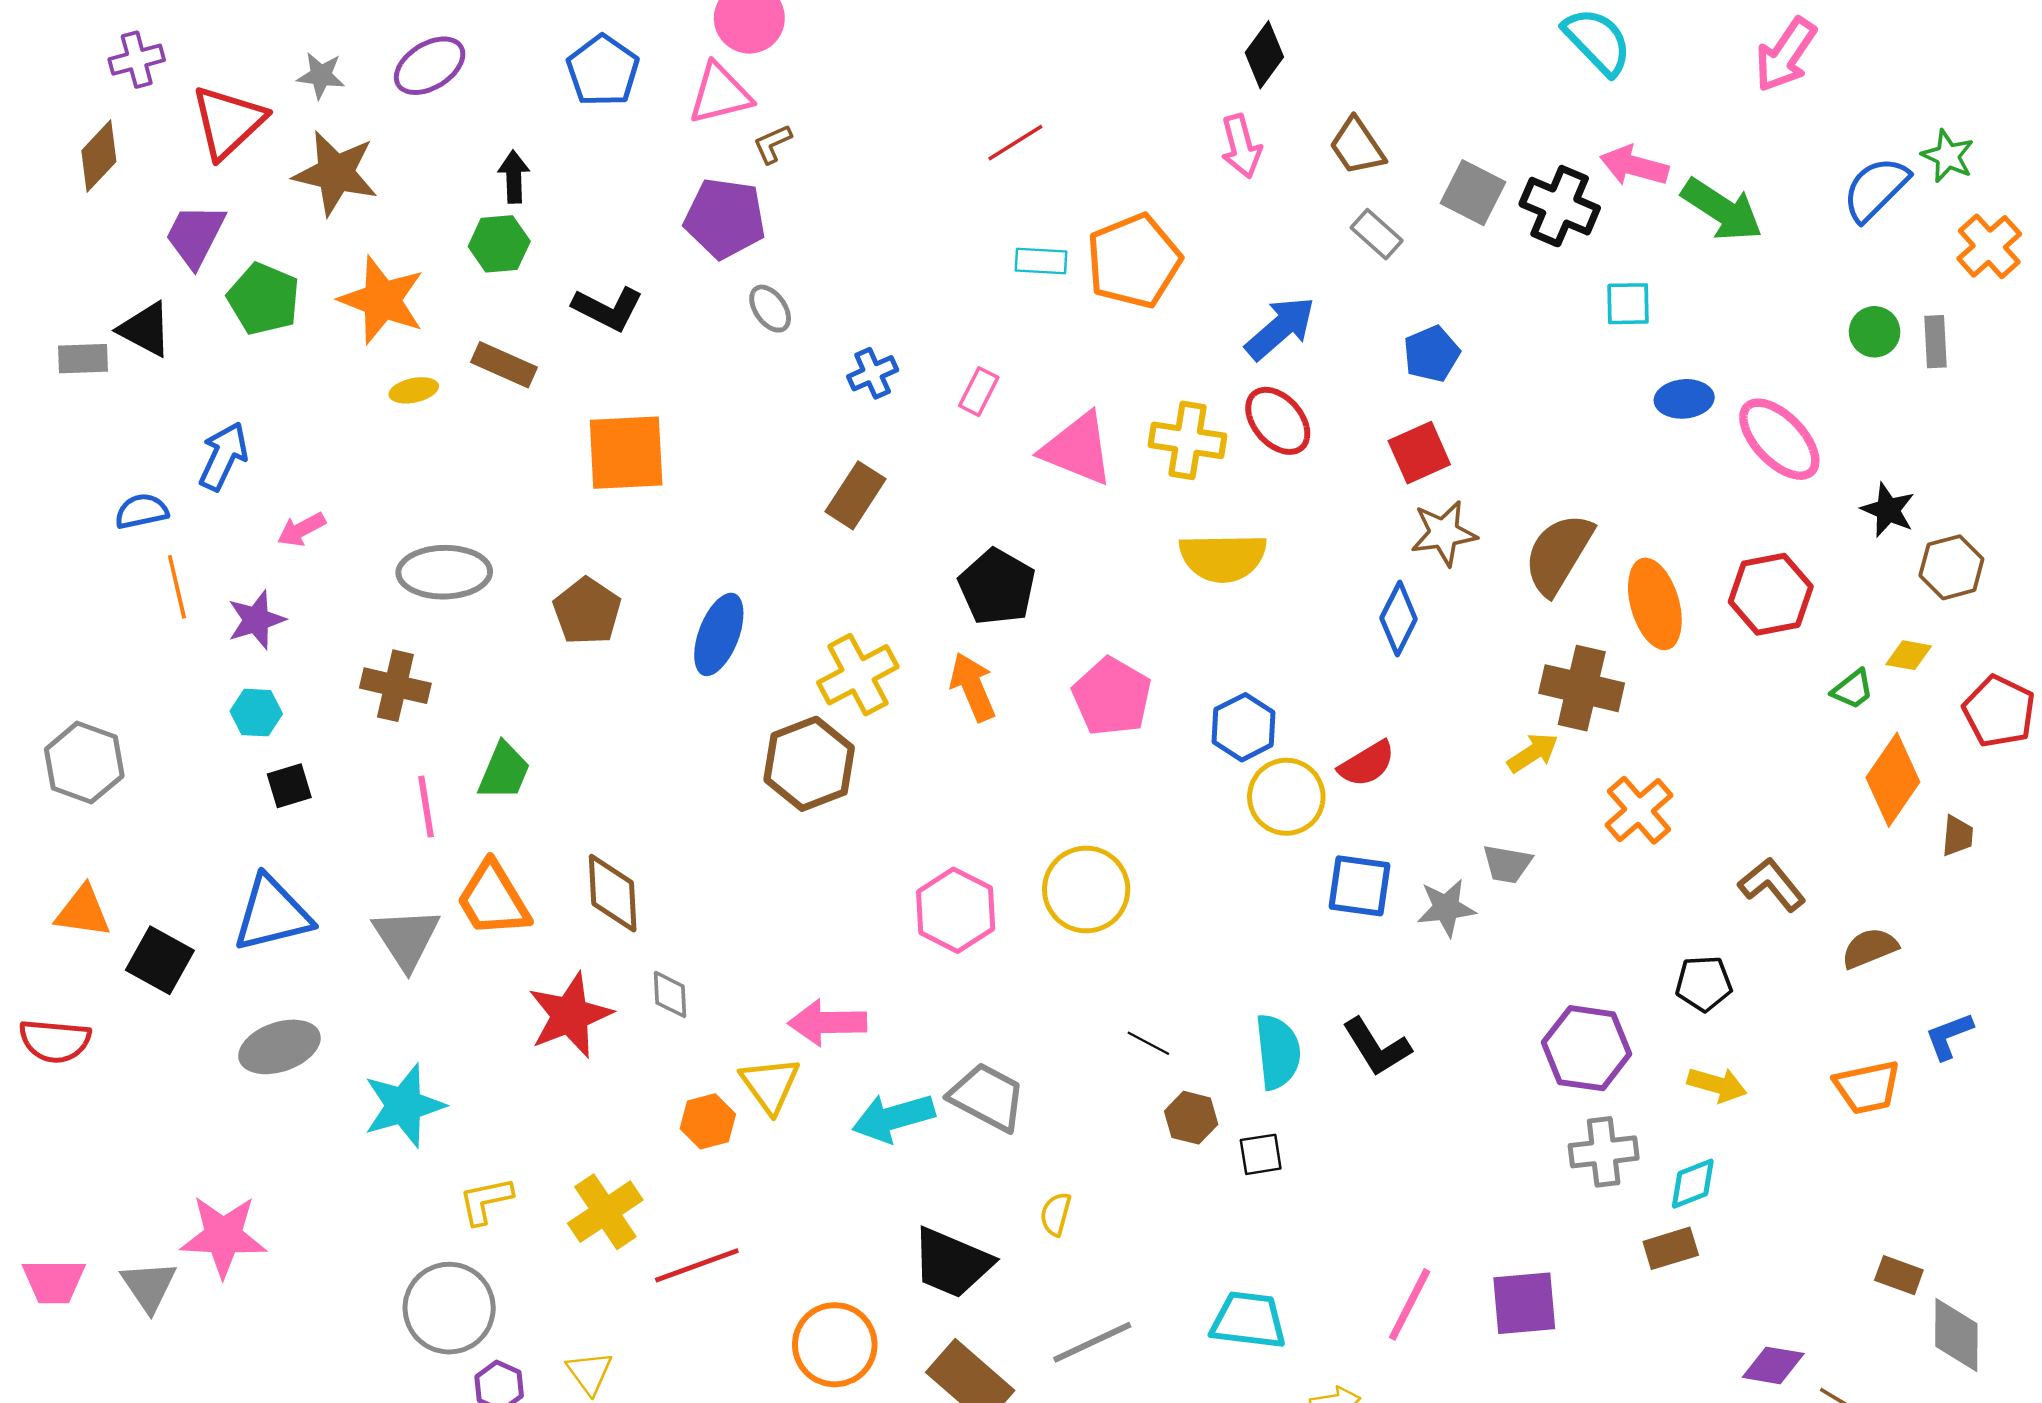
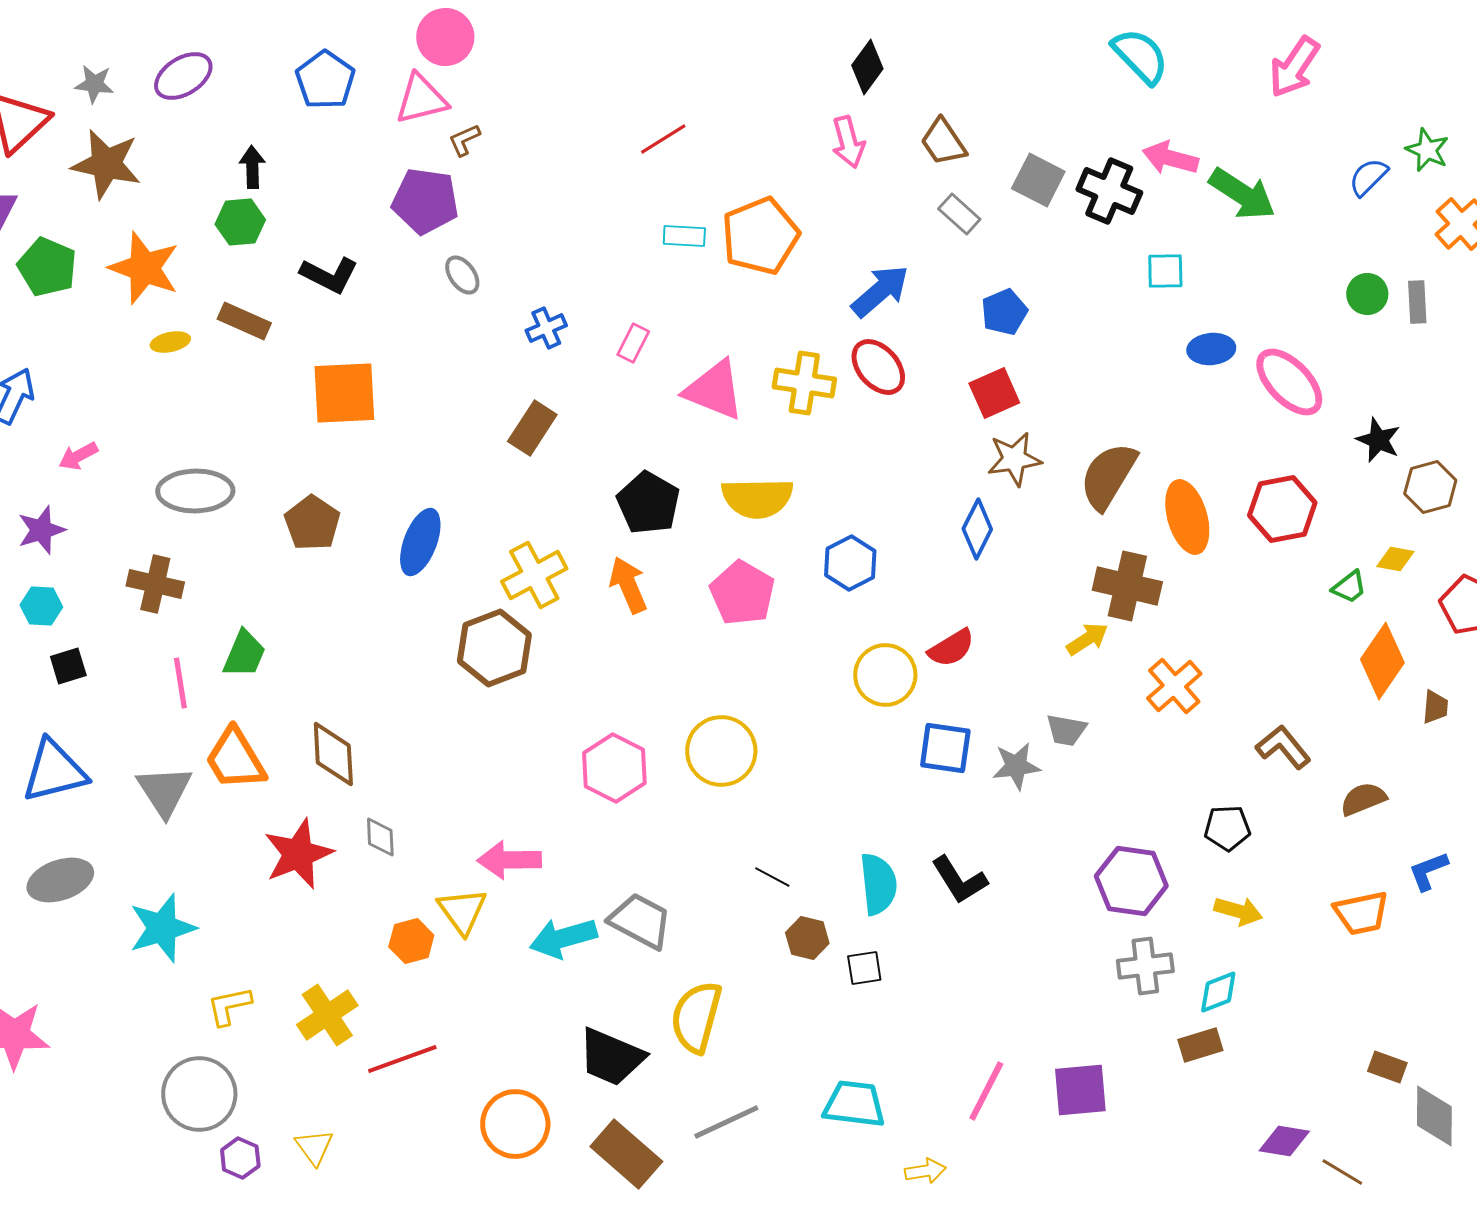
blue semicircle: (1876, 189) -> (1368, 177), size x0.7
yellow semicircle: (1223, 558) -> (757, 498), moved
blue hexagon: (1244, 727) -> (850, 563), moved
yellow semicircle: (1056, 1214) -> (696, 1017), size x2.0

